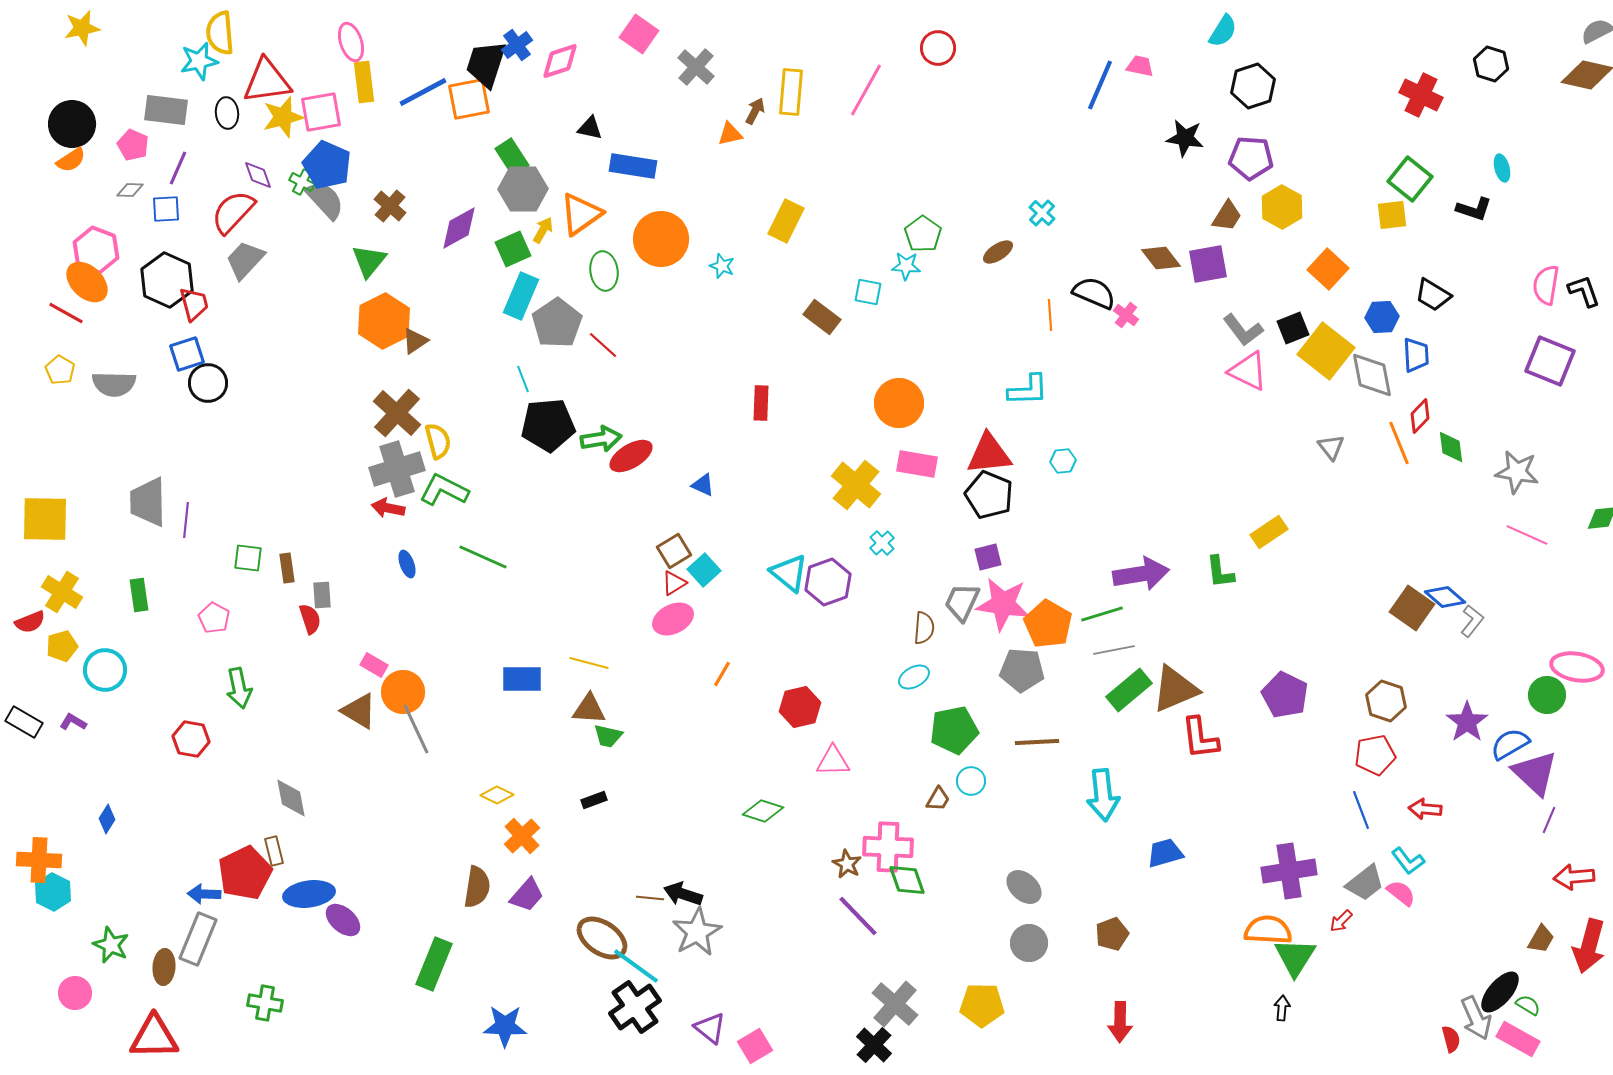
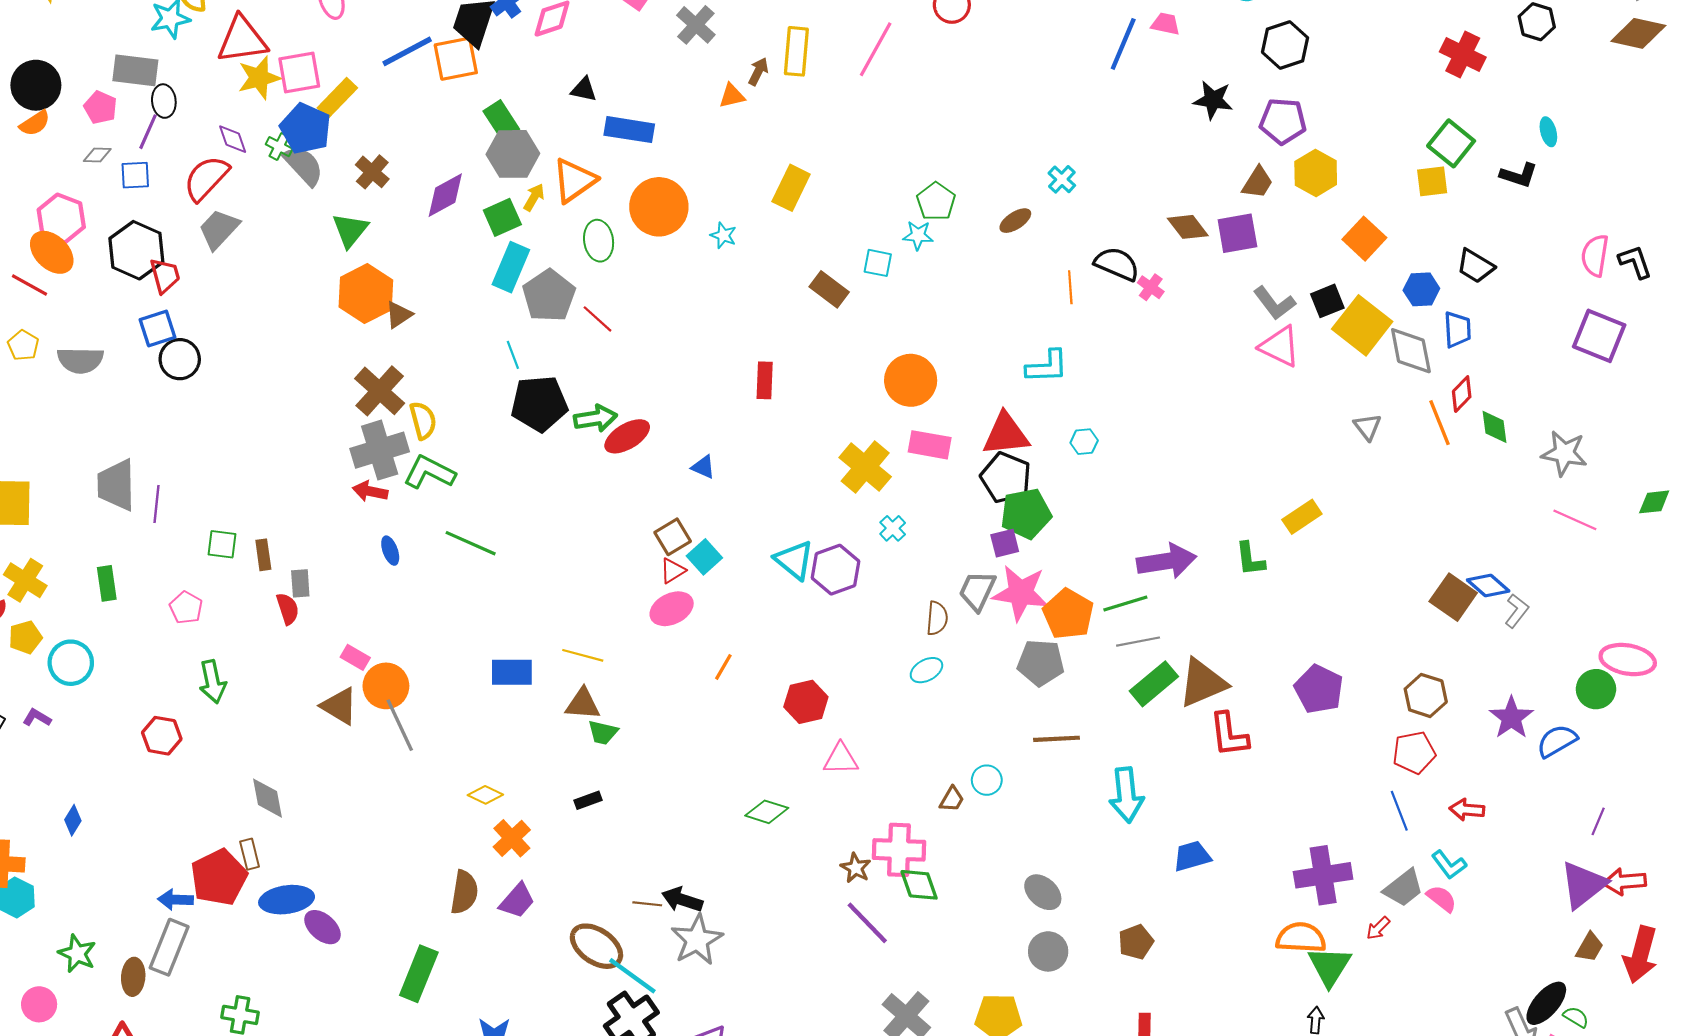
yellow rectangle: (364, 82) -> (337, 98), moved, turned 51
black ellipse: (227, 113) -> (164, 101), moved
green pentagon: (954, 730) -> (1026, 514), moved
purple triangle: (1535, 773) -> (1583, 885), moved, turned 39

